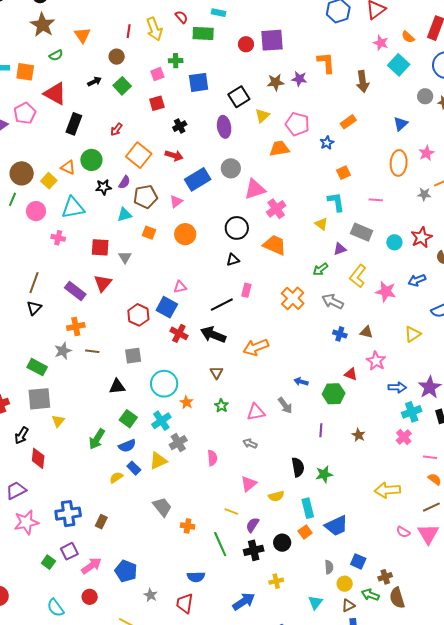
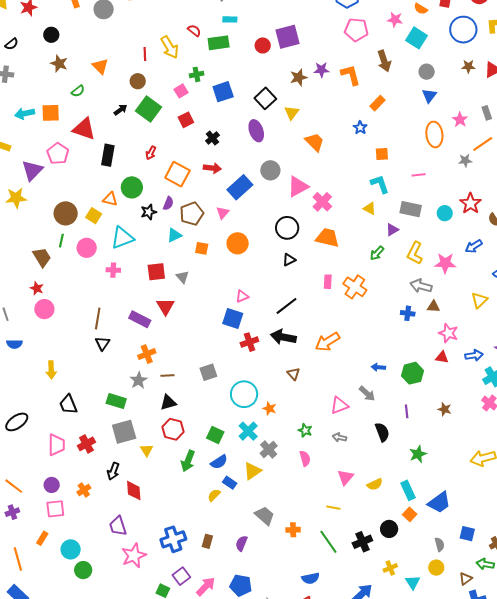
brown star: (43, 25) -> (59, 64), size x0.7
orange L-shape: (326, 63) -> (351, 75), moved
green square: (122, 86) -> (149, 109), size x1.4
gray circle: (425, 96) -> (427, 72), moved
pink pentagon: (297, 124) -> (356, 30), moved
orange trapezoid: (279, 149) -> (315, 142), turned 65
orange square: (343, 173) -> (382, 154), turned 32
pink rectangle: (246, 290) -> (328, 282), moved
gray arrow: (333, 302) -> (421, 286), moved
red hexagon: (138, 315) -> (173, 429), moved
red cross: (179, 333) -> (249, 342), turned -36
red triangle: (351, 374) -> (442, 357), moved
black triangle: (117, 387) -> (168, 402), moved
green star: (221, 406) -> (305, 430), moved
black semicircle: (298, 467) -> (382, 432), moved
purple trapezoid: (16, 490) -> (118, 526), turned -70
purple semicircle: (253, 525) -> (241, 543), moved
yellow circle: (345, 584) -> (436, 568), moved
cyan triangle: (315, 602) -> (413, 582), moved

